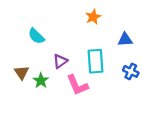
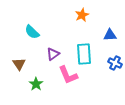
green star: (41, 81) -> (36, 84), moved

